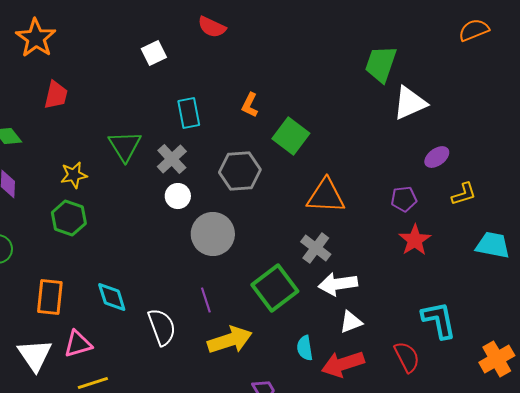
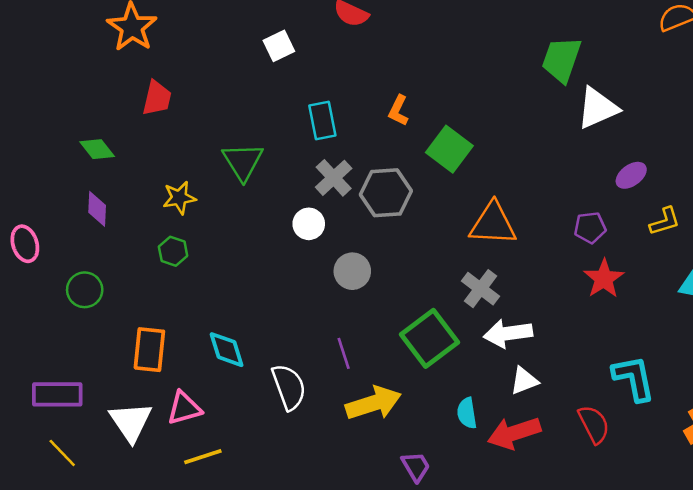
gray cross: (172, 159) -> (334, 178), moved
green hexagon: (69, 218) -> (173, 251), size x0.7
gray circle: (213, 234) -> (352, 271), size x0.7

